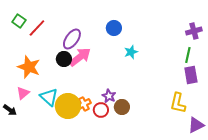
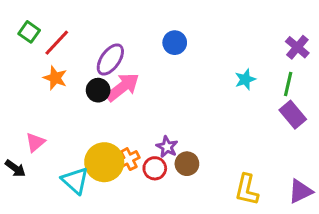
purple cross: (194, 31) -> (297, 47), turned -35
cyan star: (131, 52) -> (245, 79), moved
orange star: (29, 67) -> (55, 78), moved, size x0.7
purple rectangle: (191, 75) -> (293, 115), turned -30
cyan triangle: (49, 97) -> (75, 181), moved
yellow L-shape: (178, 103) -> (247, 190), moved

